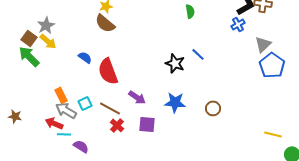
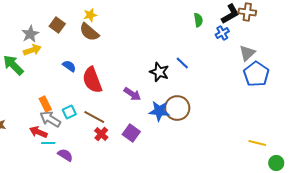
green semicircle: (190, 11) -> (198, 20), moved
brown square: (29, 38) -> (57, 25), moved
yellow arrow: (48, 41) -> (32, 50), turned -60
purple arrow: (137, 97) -> (132, 94), moved
brown circle: (213, 108) -> (177, 108), moved, size x1.6
purple square: (147, 124) -> (131, 133), turned 30

